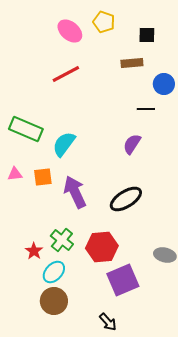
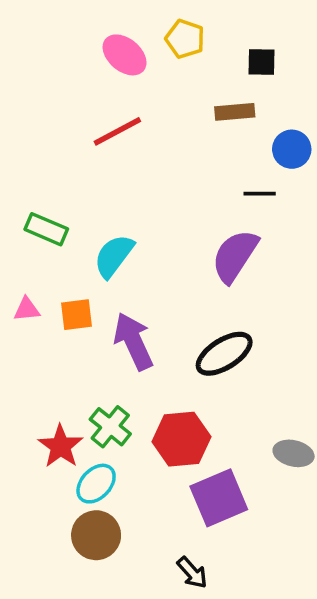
green rectangle: (26, 129) -> (46, 229), size x0.7
purple semicircle: (132, 144) -> (235, 256), size x1.5
red star: (34, 251) -> (60, 446), size x1.4

